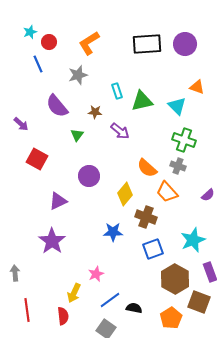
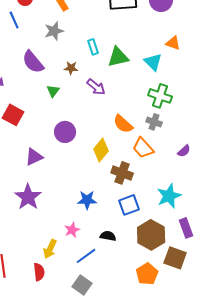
blue star: (113, 232) -> (87, 200), moved
black semicircle: (134, 308) -> (108, 236), moved

